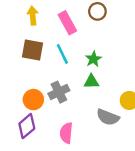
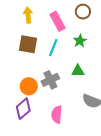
cyan line: (62, 54) -> (53, 48), turned 48
green star: (93, 59) -> (80, 41), moved

